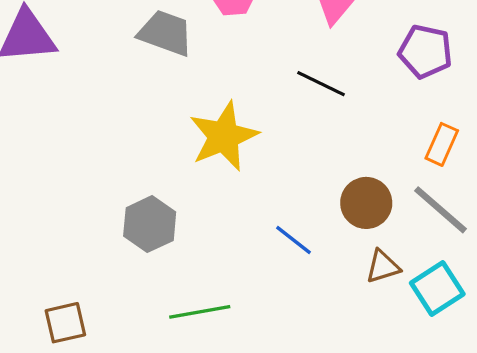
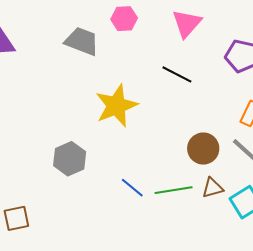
blue line: (293, 240) -> (132, 188), moved
green line: (200, 312) -> (174, 190), moved

